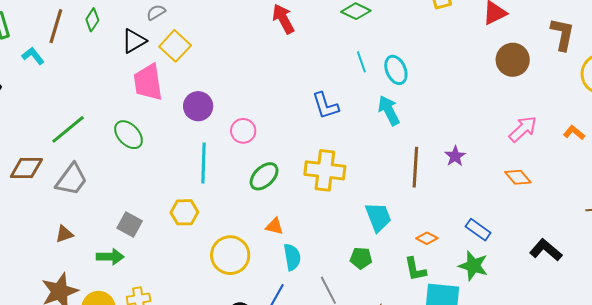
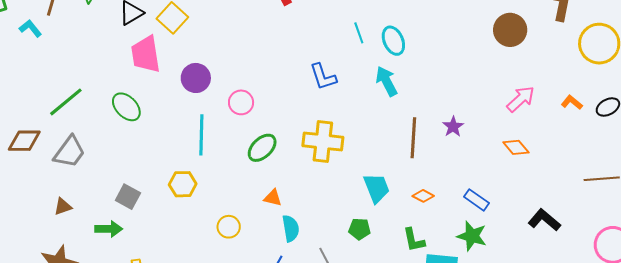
orange diamond: (427, 238) -> (423, 196), moved
yellow circle: (230, 255) -> (229, 227), size x0.6

